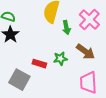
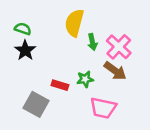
pink cross: (89, 20) -> (119, 47), moved
pink trapezoid: (88, 83) -> (103, 108), moved, turned -75

